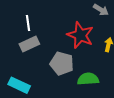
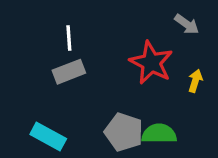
gray pentagon: (62, 63) -> (124, 132), moved

